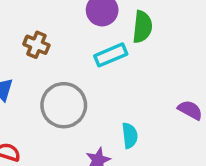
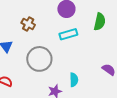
green semicircle: (142, 27) -> (100, 22), moved

